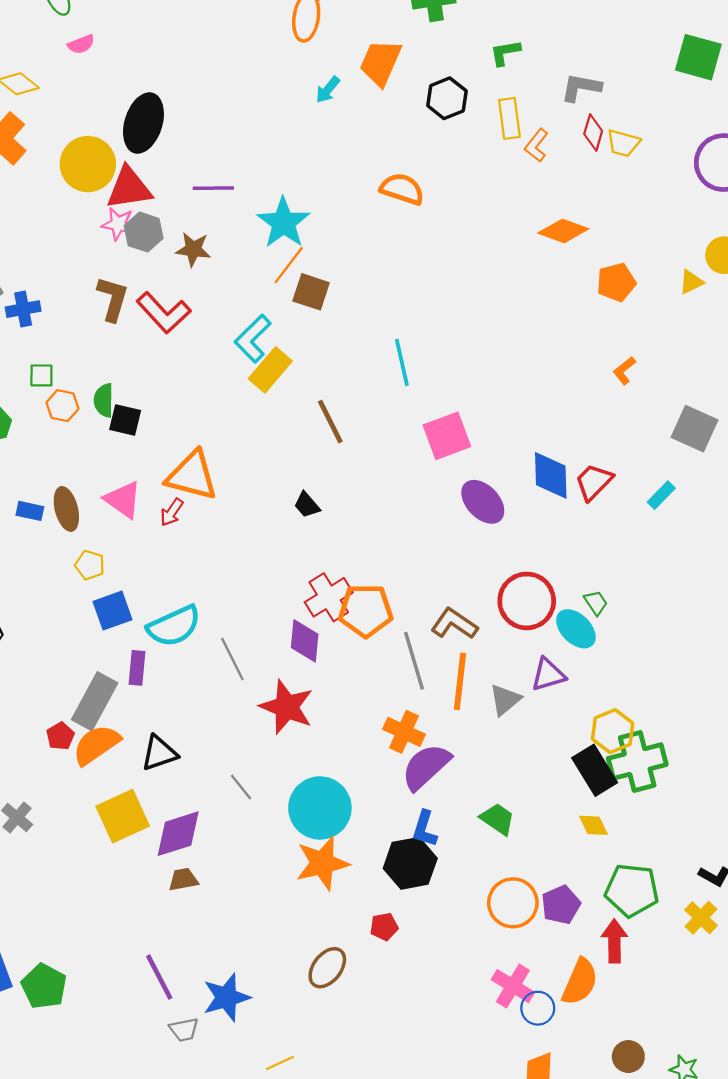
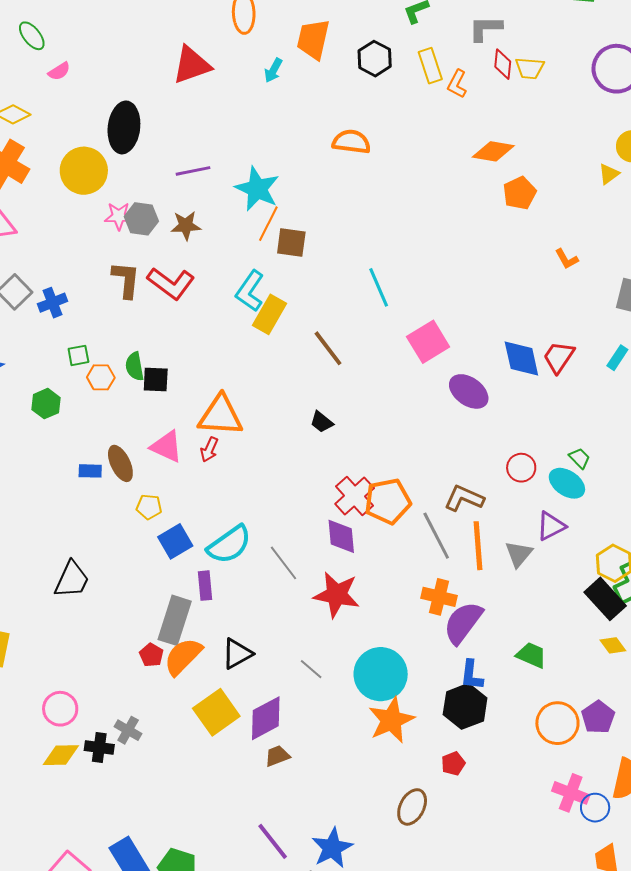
red triangle: (129, 188) -> (192, 65), moved
orange pentagon: (616, 282) -> (520, 193), moved
orange L-shape: (624, 371) -> (567, 259), turned -70
red circle: (527, 601) -> (521, 468), size x0.6

